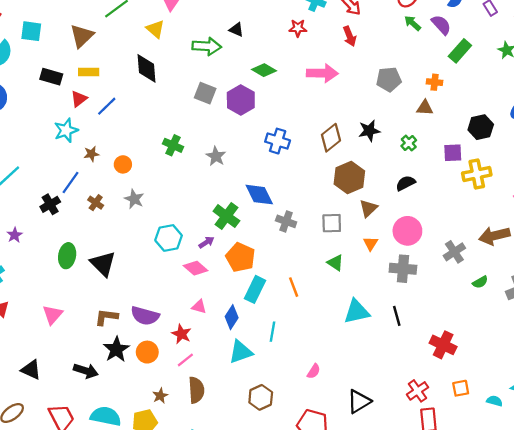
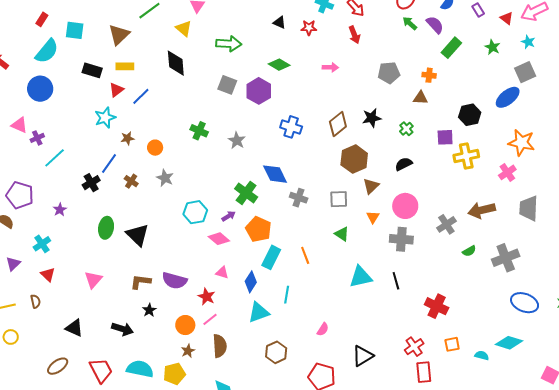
black triangle: (236, 30) -> (279, 22), moved
pink arrow: (322, 73) -> (330, 67), size x0.6
black star: (116, 349) -> (149, 310), size x0.6
orange circle: (147, 352) -> (185, 325), moved

